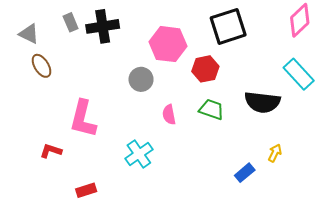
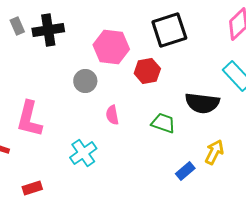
green trapezoid: (212, 109) -> (163, 123), moved
yellow arrow: (275, 153) -> (214, 152), size x1.4

